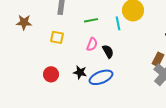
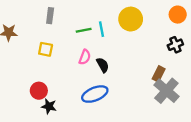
cyan line: (118, 23) -> (102, 29), moved
black star: (80, 72) -> (49, 106), moved

